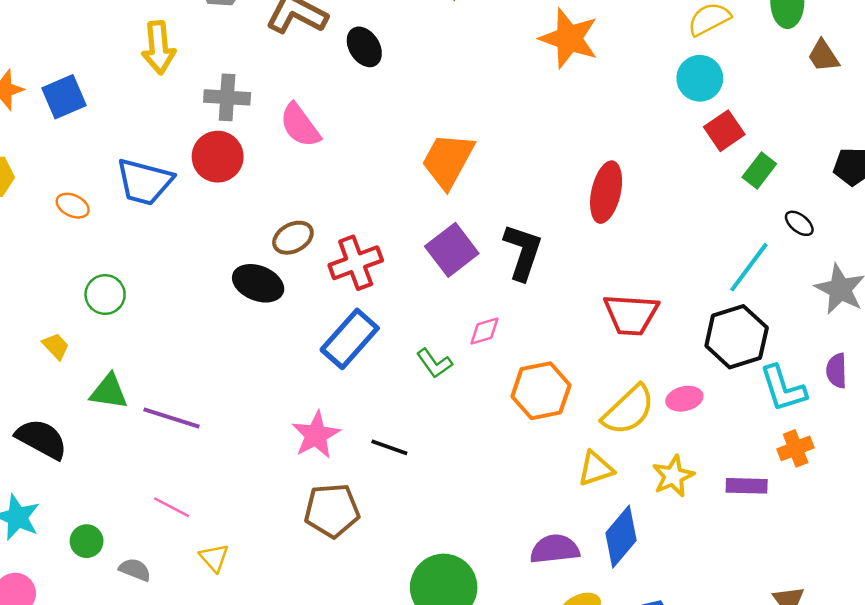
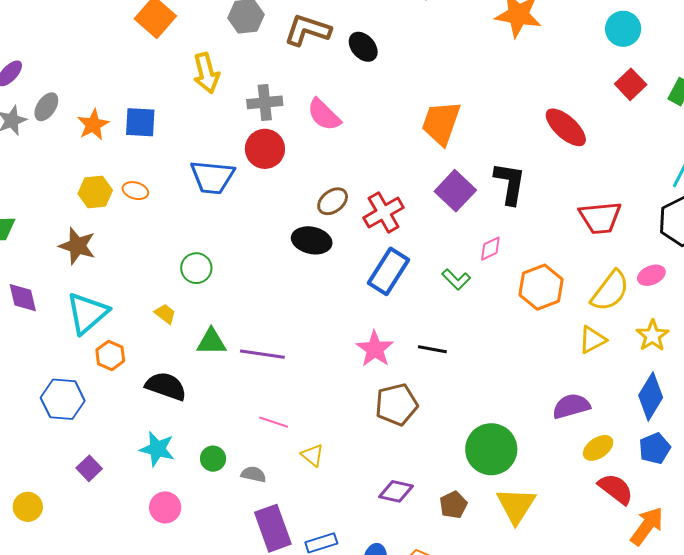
blue square: (64, 97) -> (140, 122), turned 36
red square: (724, 131) -> (631, 84), moved
red ellipse: (606, 192) -> (566, 127), turned -51
orange ellipse: (73, 206) -> (135, 191), moved
blue diamond: (621, 537) -> (651, 396), moved

